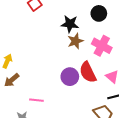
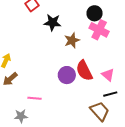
black star: (70, 24) -> (52, 23), moved
pink cross: (102, 46) -> (99, 30), moved

